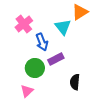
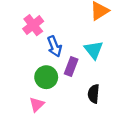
cyan triangle: (63, 27) -> (94, 50), moved
purple rectangle: (56, 59) -> (71, 67), turned -42

